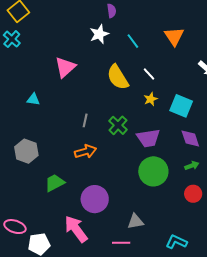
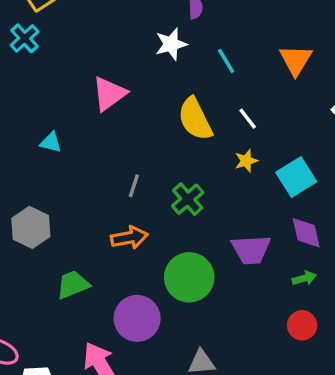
cyan square: (181, 106) -> (296, 177), turned 30
purple trapezoid: (148, 138) -> (251, 250), moved
green circle: (153, 171) -> (189, 277), moved

